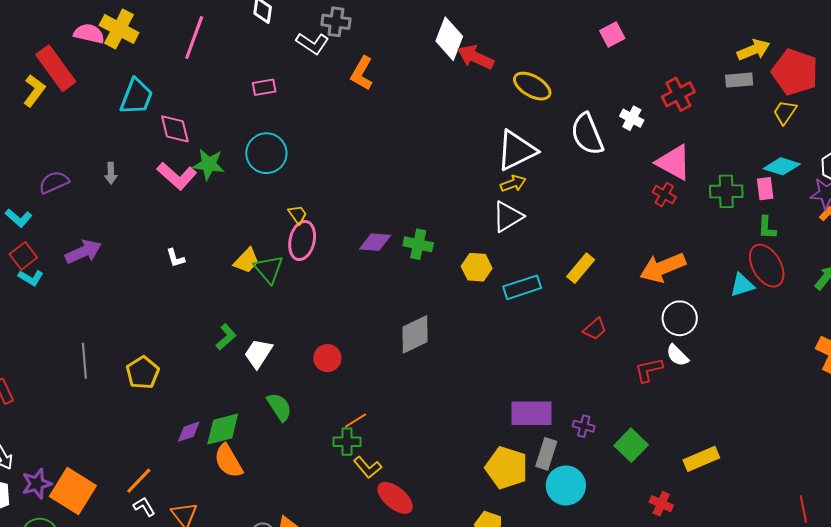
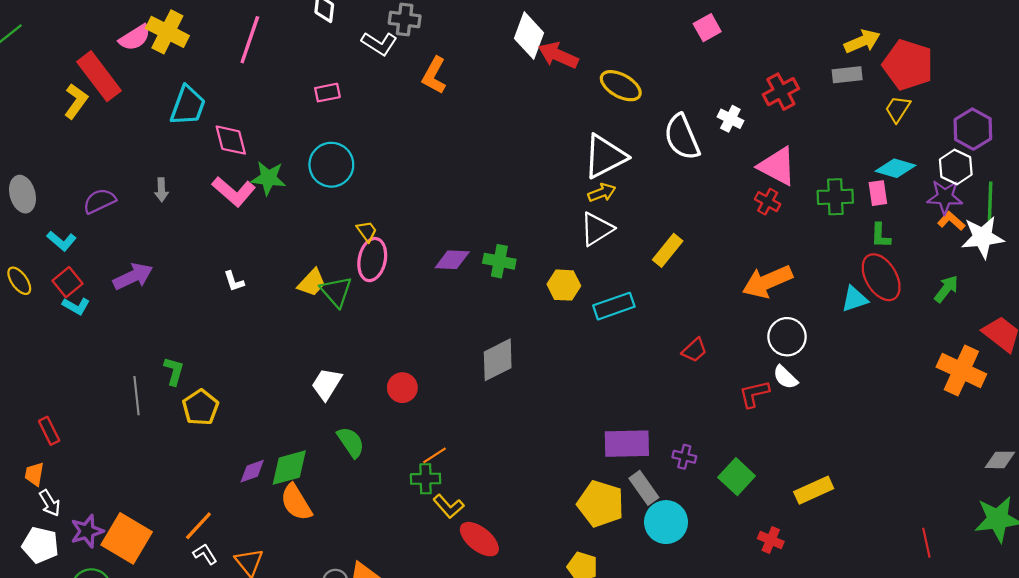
pink semicircle: (89, 34) -> (135, 38), turned 136
yellow rectangle: (581, 268) -> (668, 250), moved
green L-shape: (226, 337) -> (174, 371), moved, turned -32
gray rectangle: (546, 454) -> (644, 488), turned -52

